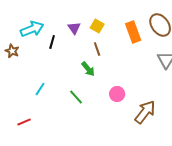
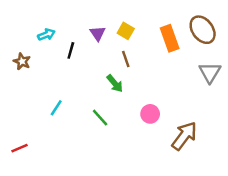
cyan arrow: (32, 29) -> (46, 35), size x0.6
red line: (24, 122) -> (20, 148), moved

